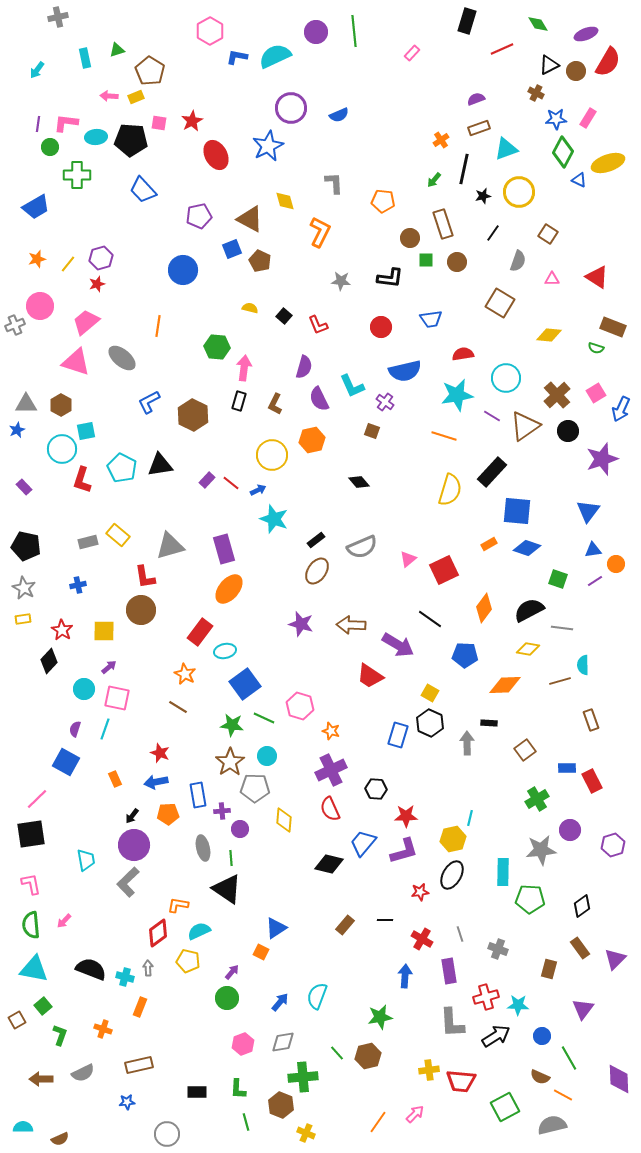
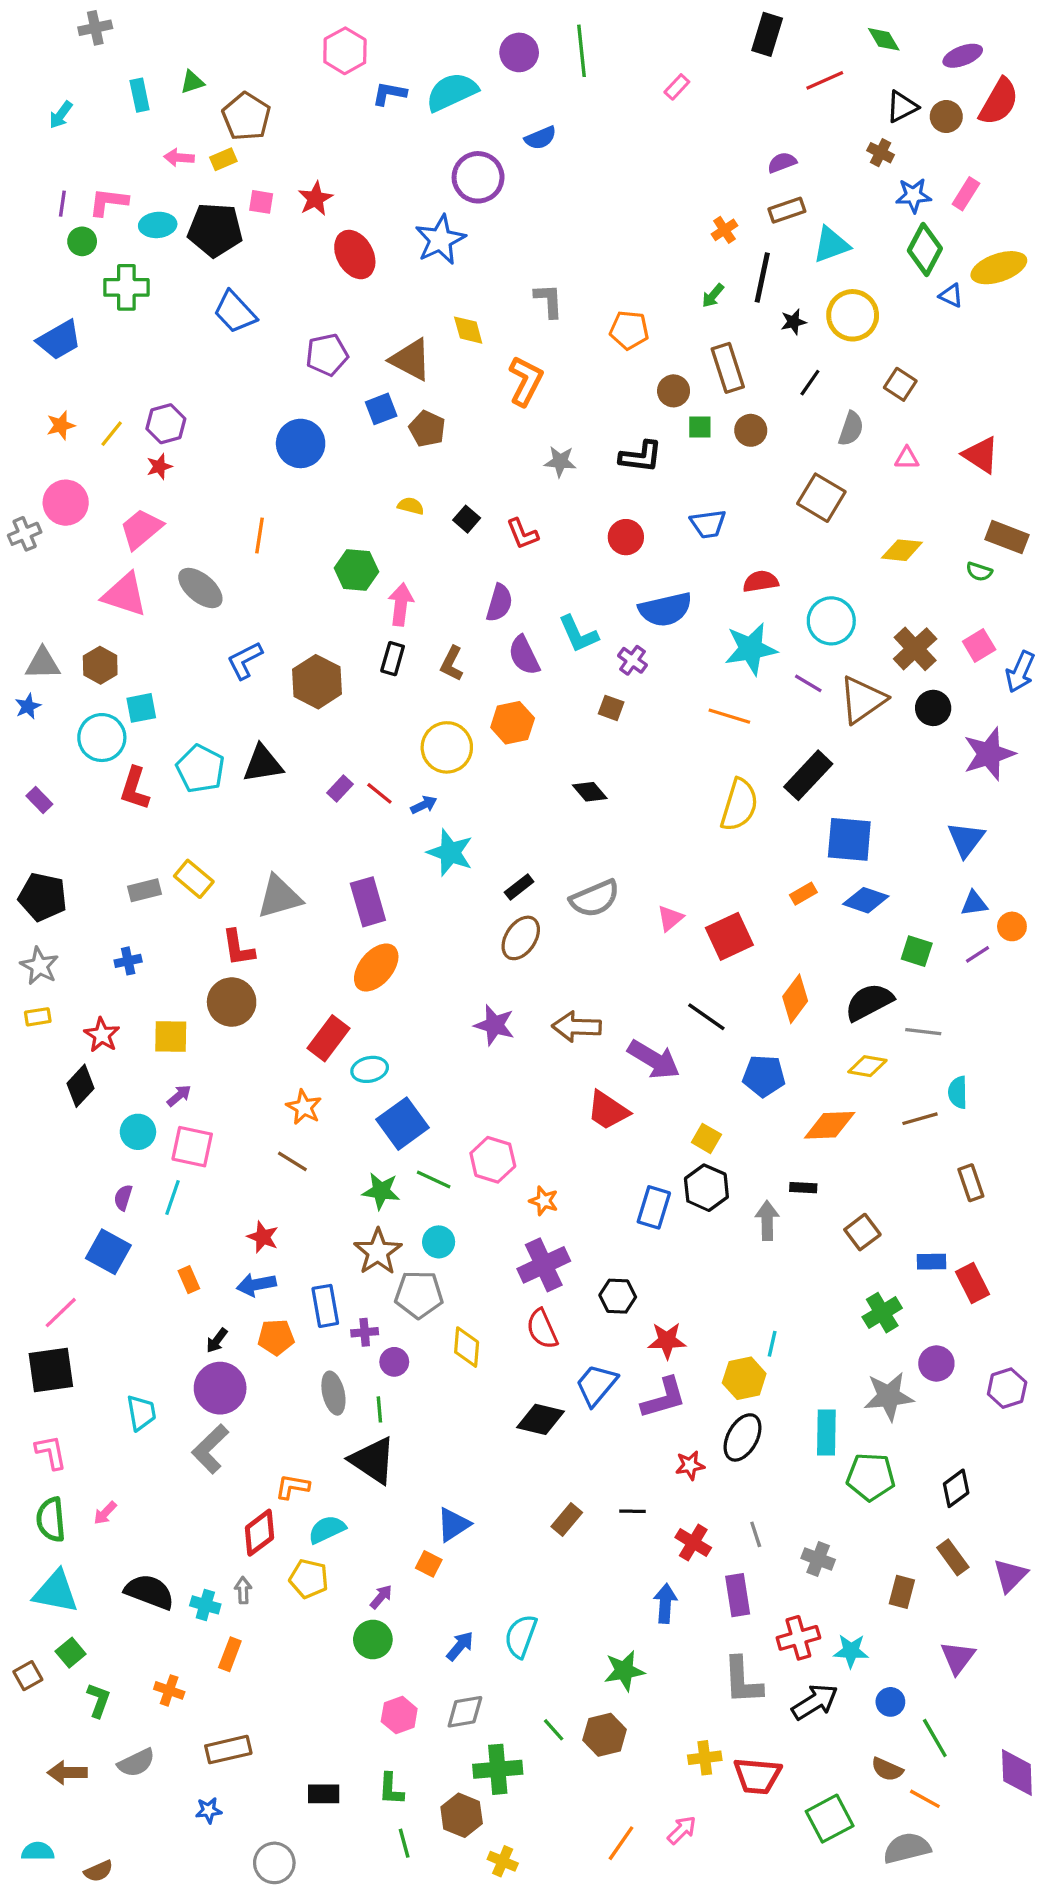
blue semicircle: (339, 115) -> (540, 138), moved

